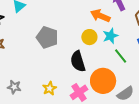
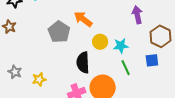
orange arrow: (100, 16) -> (83, 19), moved
yellow star: (50, 88) -> (39, 79), moved

